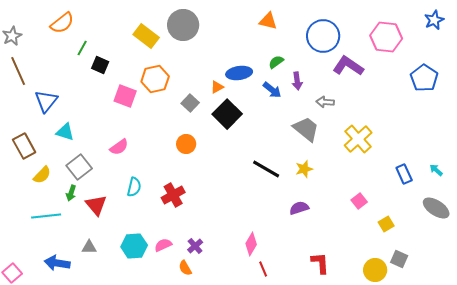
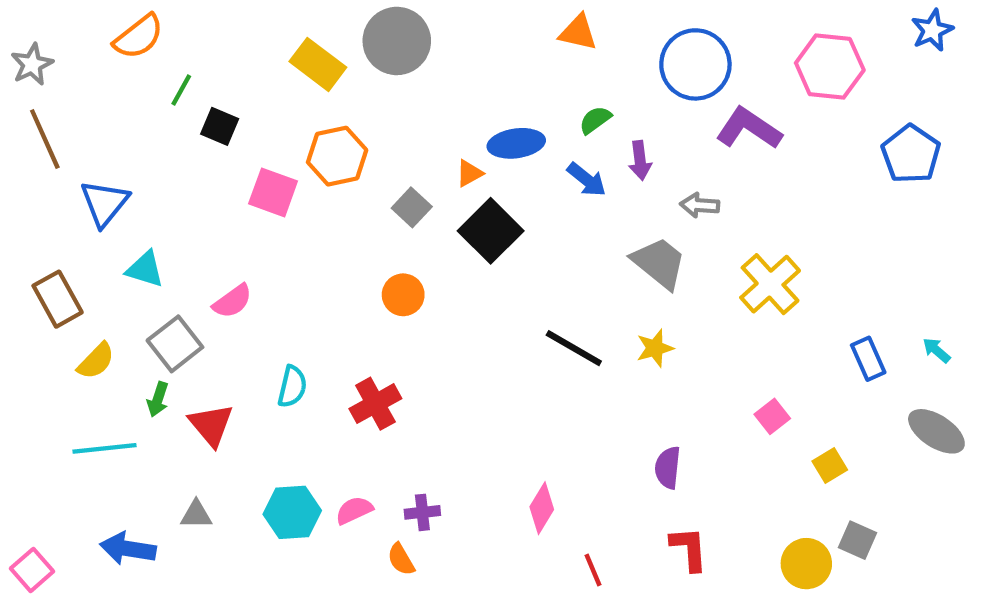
pink semicircle: (119, 147) -> (233, 301), moved
purple semicircle: (299, 208) -> (668, 468), moved, turned -66
purple cross: (195, 246) -> (422, 512), turned 35
red line: (263, 269) -> (593, 570), moved

